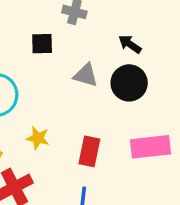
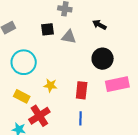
gray triangle: (86, 75) -> (69, 37), moved
black circle: (129, 83) -> (103, 59), moved

